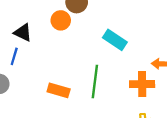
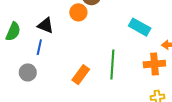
cyan rectangle: (115, 40) -> (140, 27), moved
orange rectangle: (59, 90) -> (81, 75), turned -66

